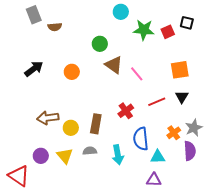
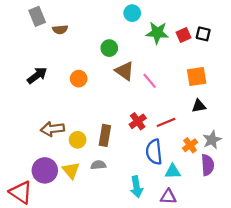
black square: (187, 23) -> (203, 34), moved
black triangle: (182, 97) -> (199, 106), turned 48
red line: (157, 102) -> (166, 122), moved
cyan arrow: (118, 155) -> (137, 187), moved
purple circle: (41, 156) -> (45, 170), size x1.5

